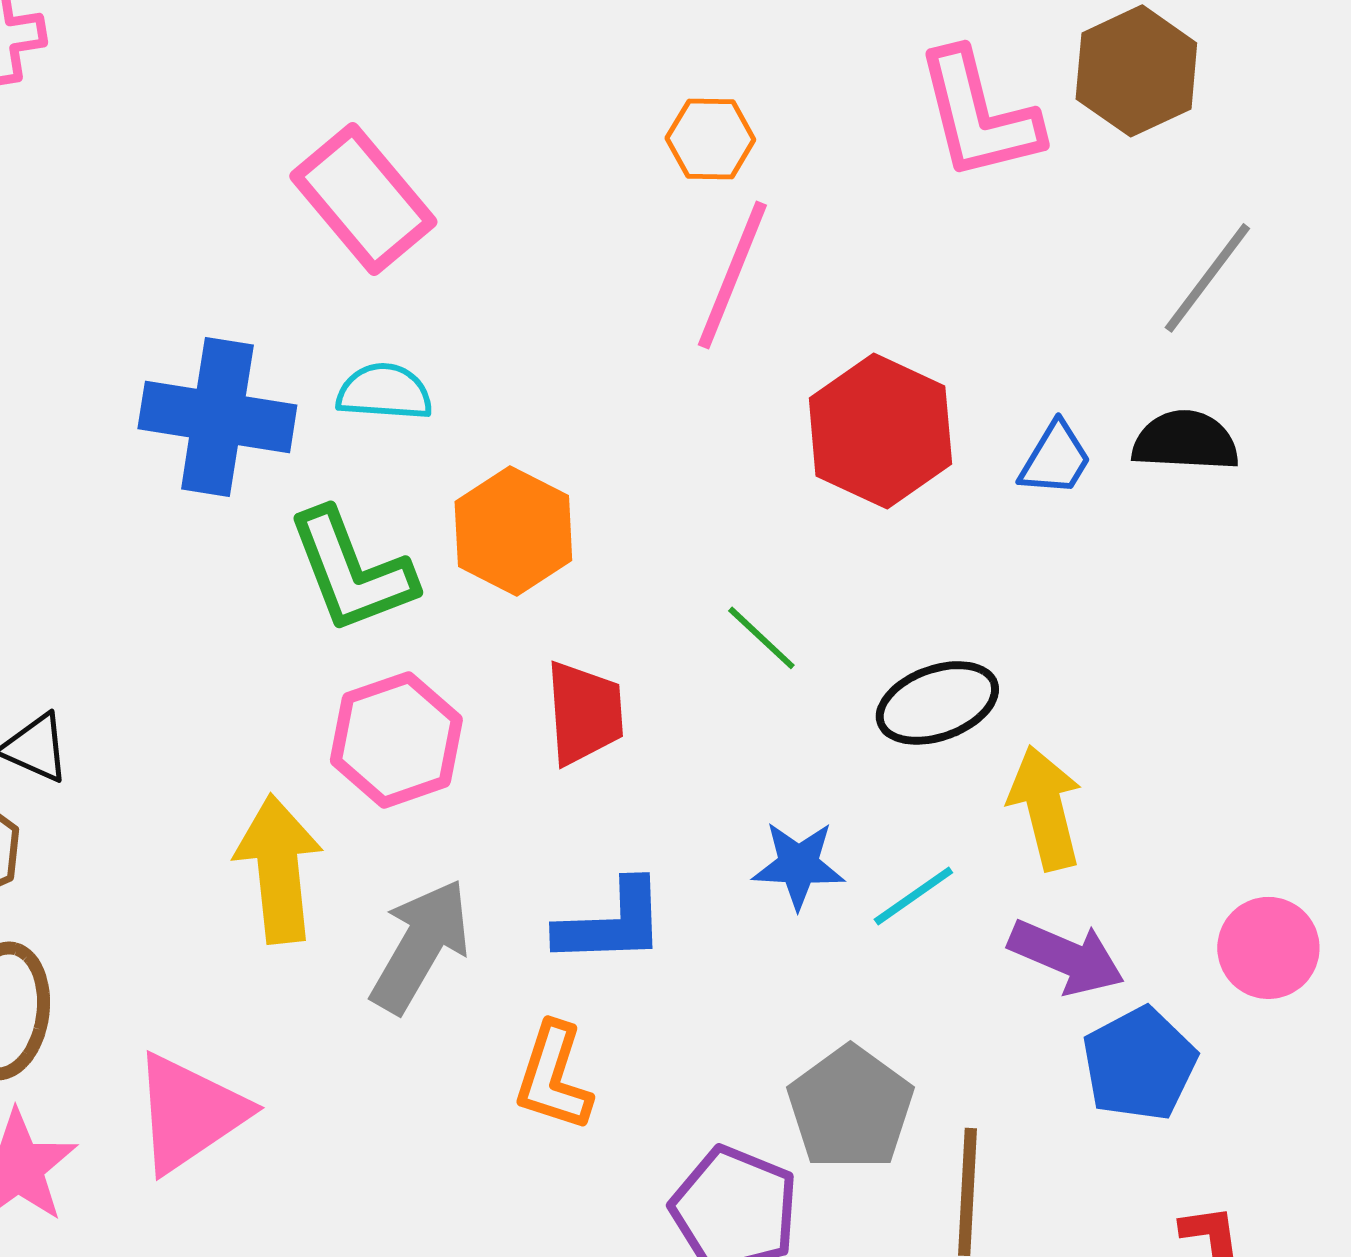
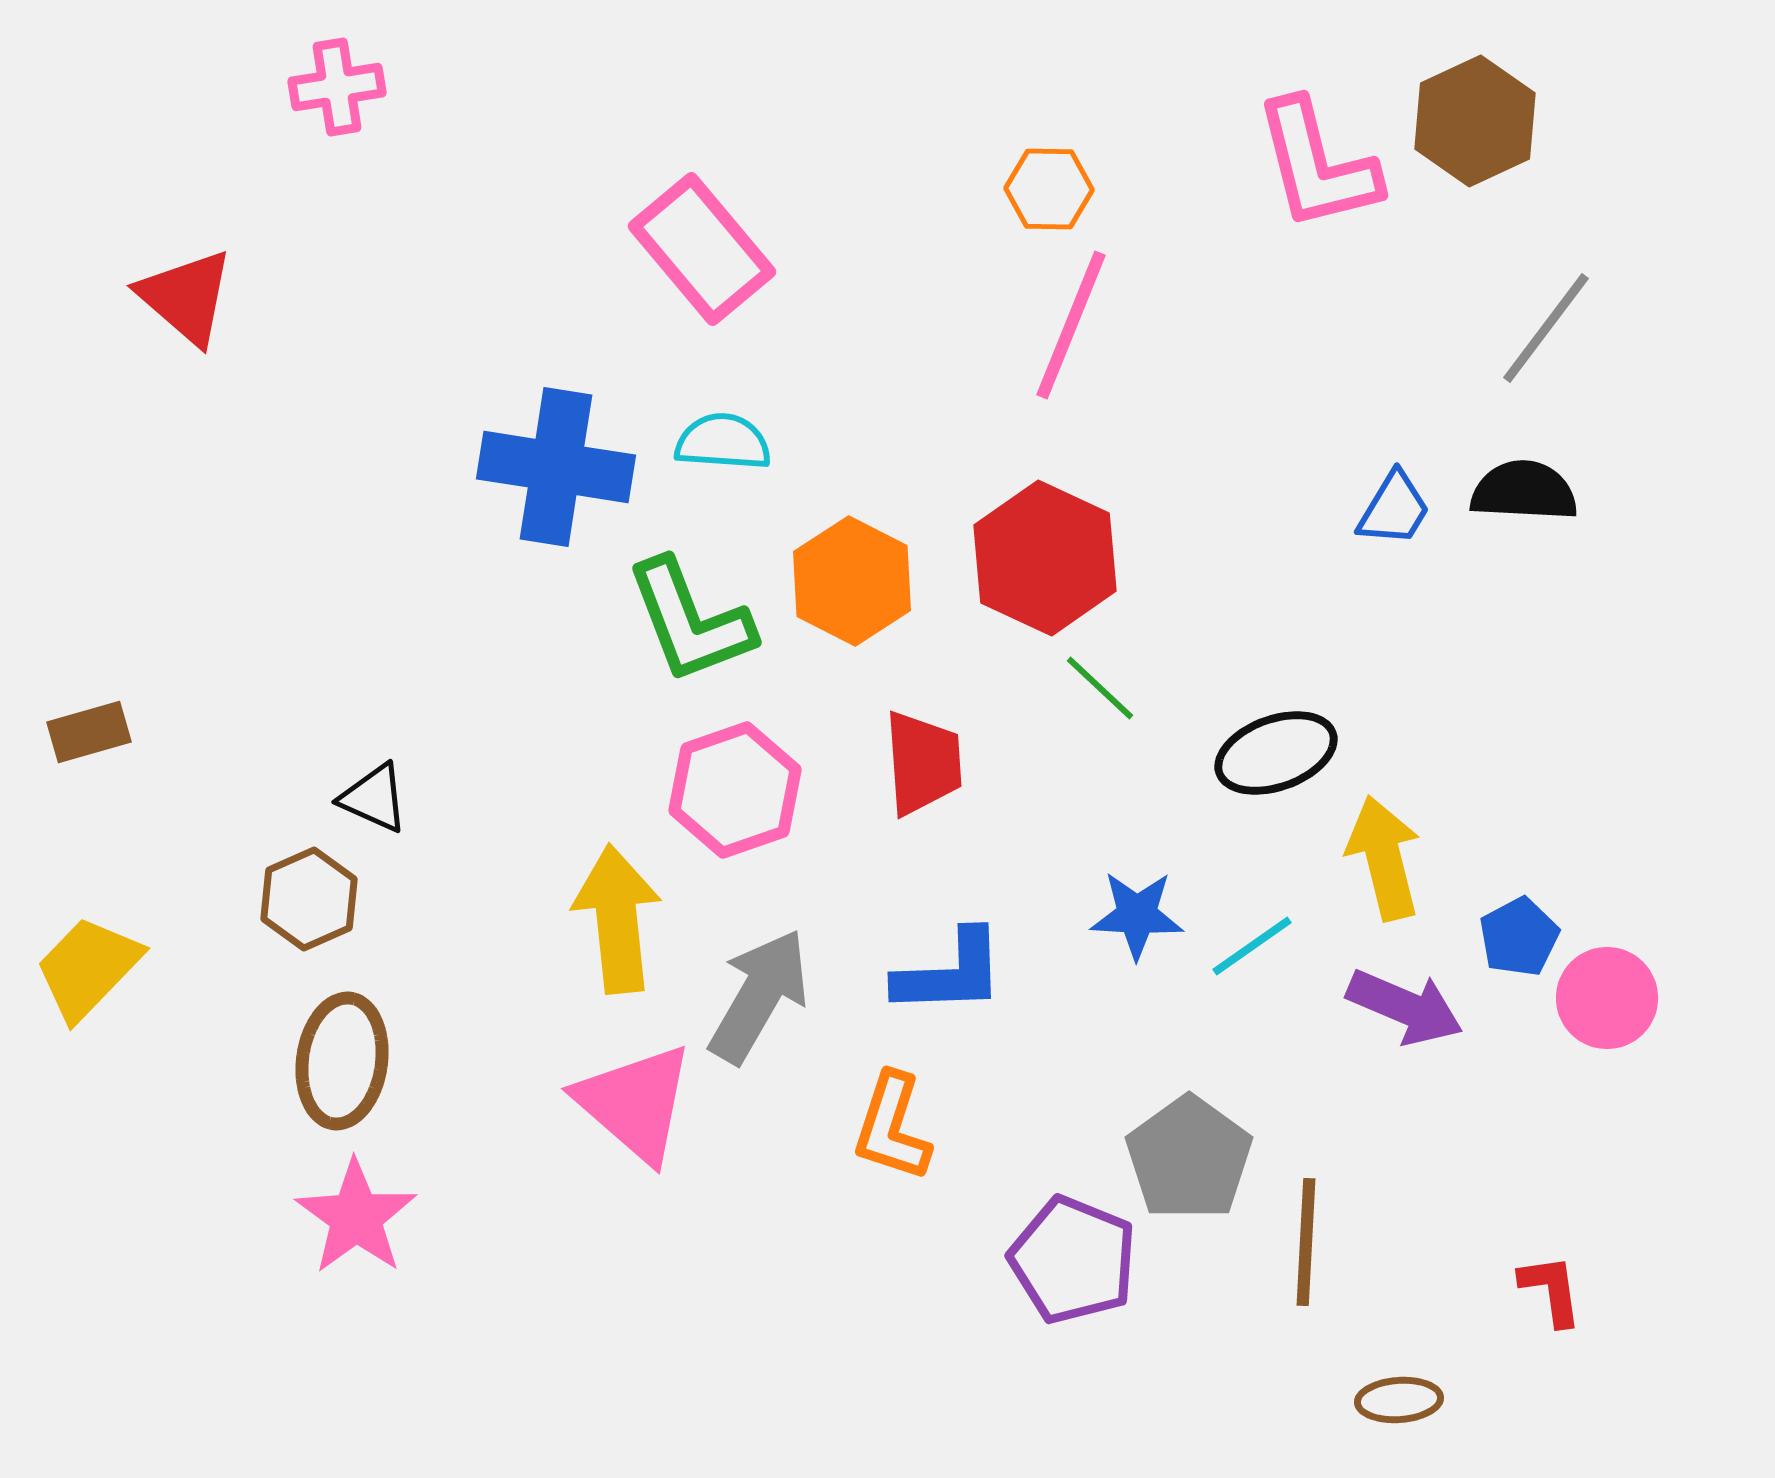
red hexagon: (880, 431) -> (1045, 558), moved
blue pentagon: (1139, 1064) -> (1519, 937), moved, size x0.7
pink triangle: (189, 1113) -> (635, 1103), moved, turned -45

